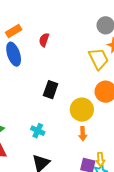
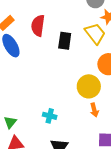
red semicircle: (44, 40) -> (38, 26), size x1.5
black rectangle: (51, 90) -> (65, 41), moved

